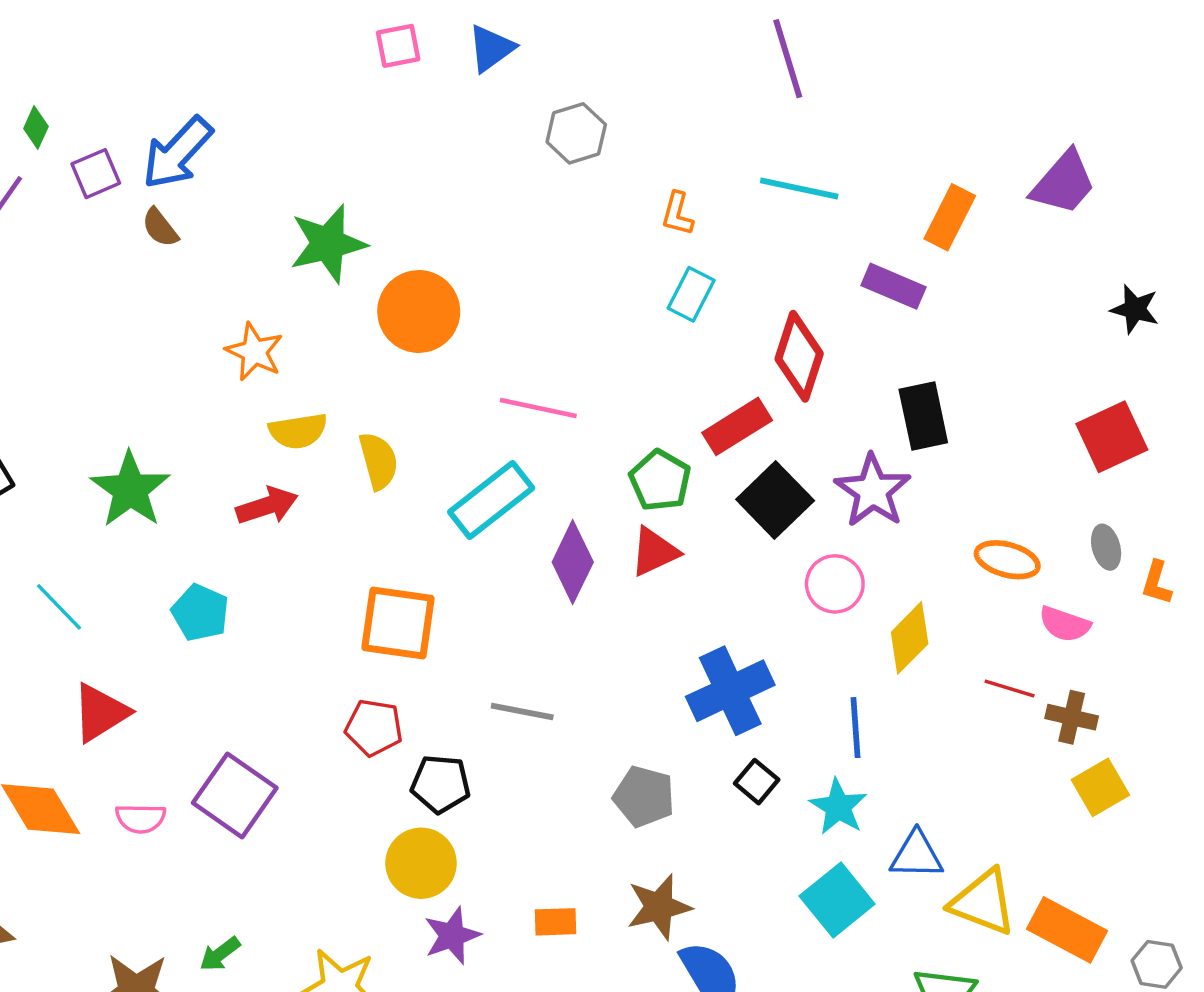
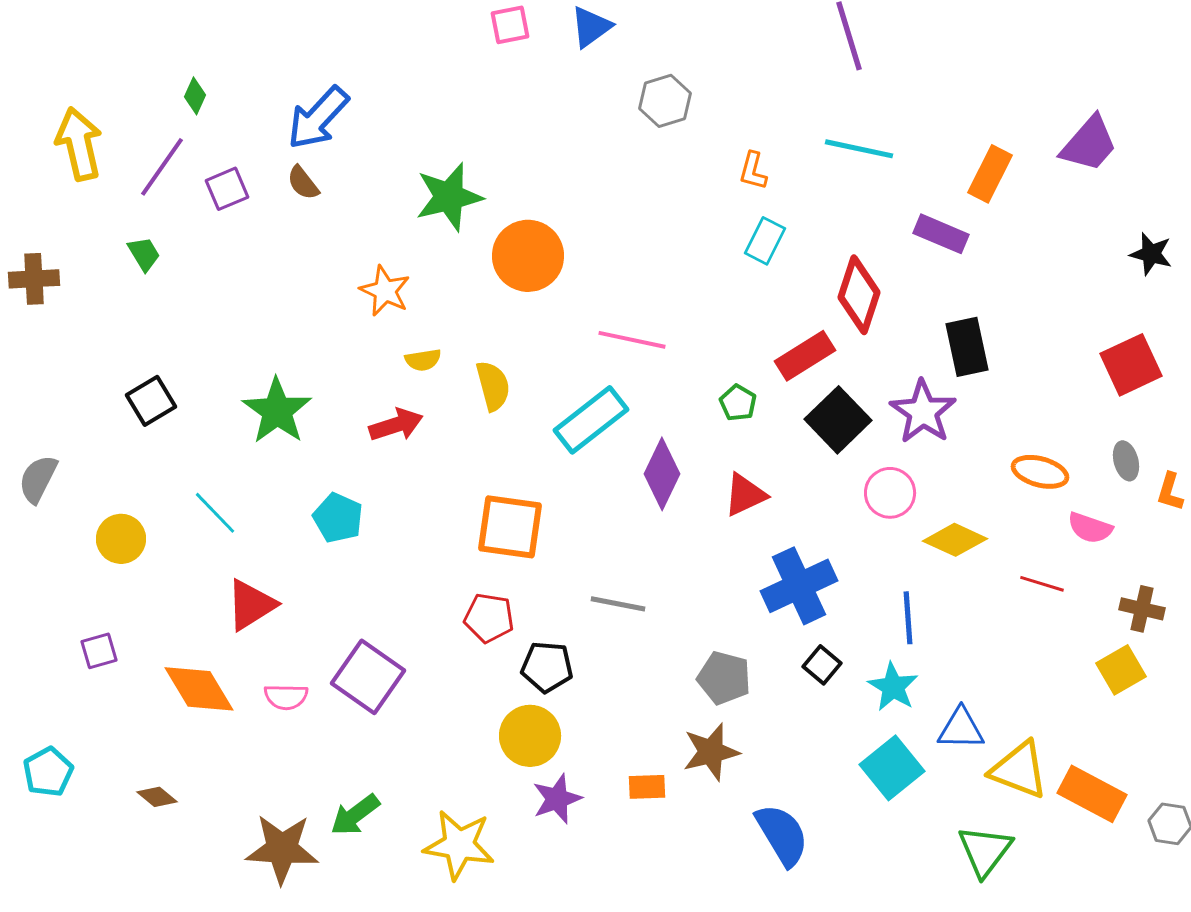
purple square: (96, 174) -> (227, 189), moved
yellow semicircle: (298, 431) -> (423, 360), size x0.7
green pentagon: (660, 480) -> (738, 403), size x0.7
red triangle: (654, 552) -> (745, 495), moved
yellow diamond: (910, 638) -> (955, 540), turned 70
brown cross: (1072, 717) -> (1142, 609), moved
brown star: (659, 907) -> (711, 752), moved
green arrow: (220, 954) -> (355, 815), size x1.4

